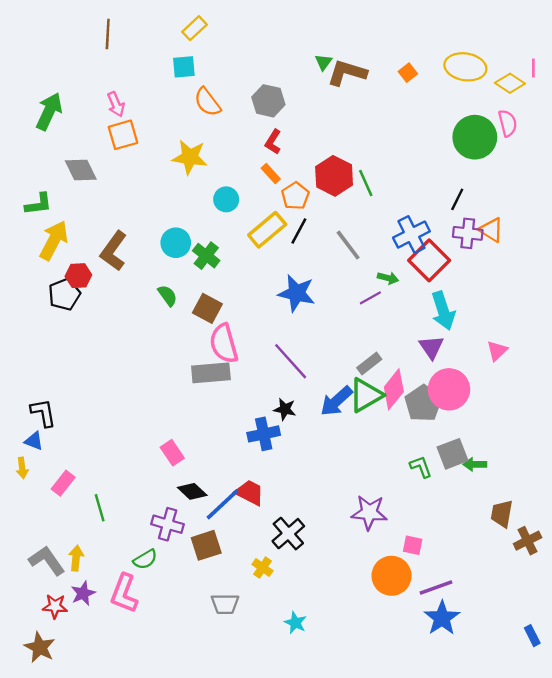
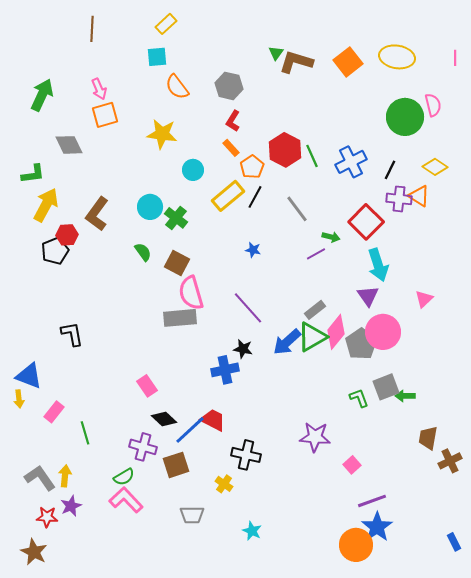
orange square: (408, 73) -> (348, 62), size x1.8
yellow diamond: (510, 83) -> (435, 167), moved
blue cross: (411, 235) -> (351, 162), moved
blue star: (297, 293) -> (253, 250), size x0.5
black L-shape: (43, 413) -> (72, 334), moved
blue triangle: (34, 441) -> (29, 376), size x1.6
black cross: (288, 534) -> (246, 455), turned -36
pink square: (413, 545) -> (352, 465), turned 36
orange circle: (392, 576) -> (356, 545), moved
pink L-shape: (124, 593) -> (126, 500), moved, turned 116

